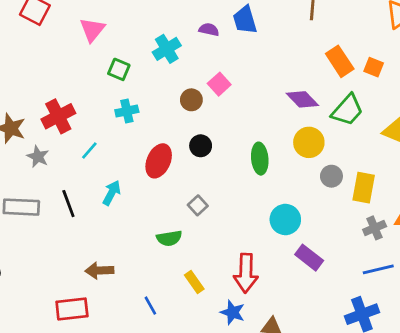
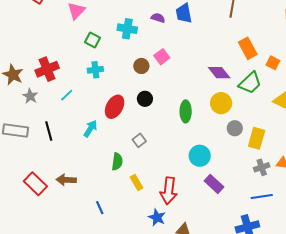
cyan cross: (167, 49) -> (127, 29), turned 36
orange square: (374, 67) -> (273, 63), moved
cyan arrow: (112, 193) -> (90, 129), moved
green semicircle: (169, 238) -> (117, 162), turned -78
yellow rectangle: (194, 282) -> (137, 182), moved
red rectangle: (72, 309) -> (35, 184), moved, turned 45

